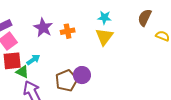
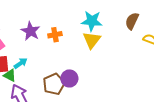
cyan star: (104, 18) -> (92, 21), size x1.5

